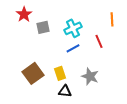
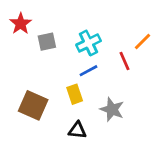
orange line: (112, 19) -> (143, 42), moved, turned 48
brown square: (33, 73) -> (33, 105), turned -30
yellow rectangle: (60, 73) -> (75, 94), moved

